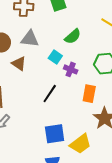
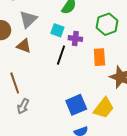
gray triangle: (30, 39) -> (28, 19), turned -36
black line: (50, 94) -> (61, 55), moved

